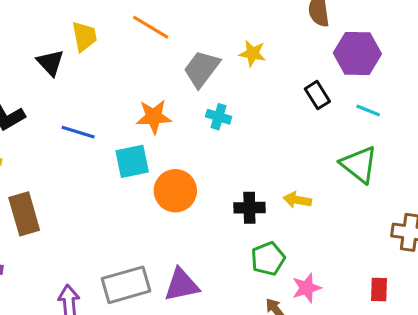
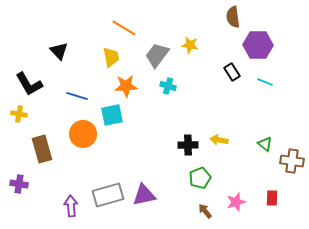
yellow trapezoid: (84, 36) -> (111, 57), moved
green triangle: (359, 165) -> (265, 144), moved, size x0.6
orange circle: (175, 191) -> (83, 134), moved
pink star: (307, 288) -> (236, 202), moved

